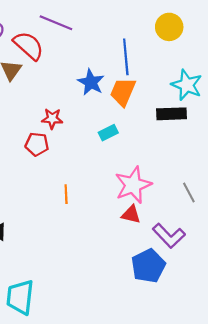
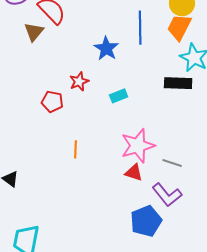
orange trapezoid: (123, 92) -> (179, 27), moved
red star: (52, 119) -> (79, 81), moved, turned -30
gray line: (189, 193) -> (172, 163), moved, turned -48

